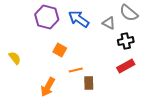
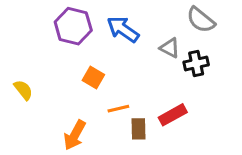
gray triangle: (109, 23) -> (170, 48), moved
red rectangle: (126, 66) -> (173, 115), moved

